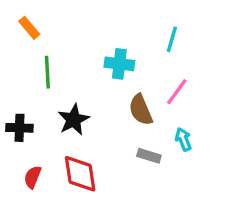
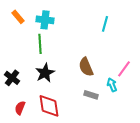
cyan cross: (119, 64) -> (45, 20), moved
green line: (47, 72) -> (40, 44), moved
pink line: (177, 92) -> (124, 69), moved
black cross: (19, 128) -> (12, 78), turned 35

